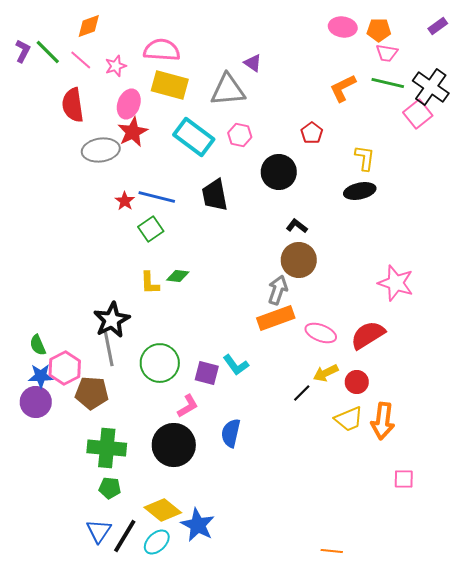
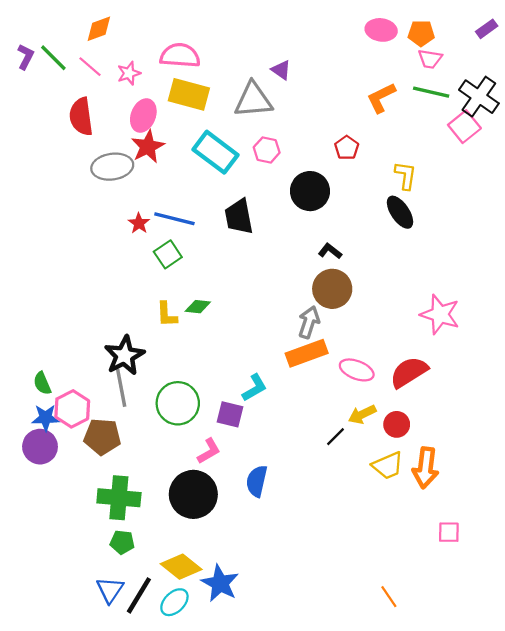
black ellipse: (360, 191) -> (400, 212), turned 68
cyan L-shape: (236, 365) -> (254, 388), moved, turned -84
orange line: (332, 551) -> (389, 597), moved, turned 50

